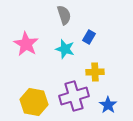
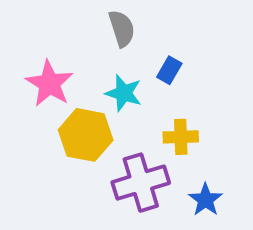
yellow hexagon: (34, 102) -> (86, 135), moved

